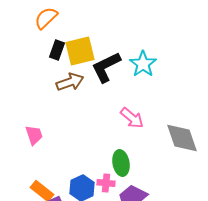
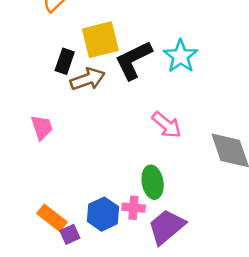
black rectangle: (57, 50) -> (65, 61), moved
pink trapezoid: (34, 135) -> (42, 127), moved

